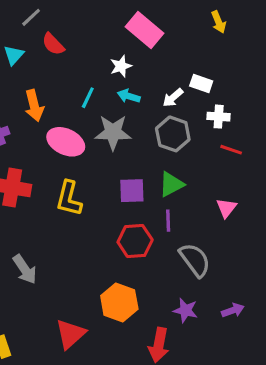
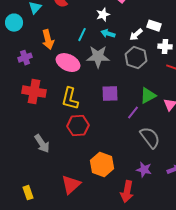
green triangle: (171, 184) -> (148, 96), moved
purple line: (168, 221) -> (133, 113), turned 40
red hexagon: (135, 241) -> (78, 126), moved

